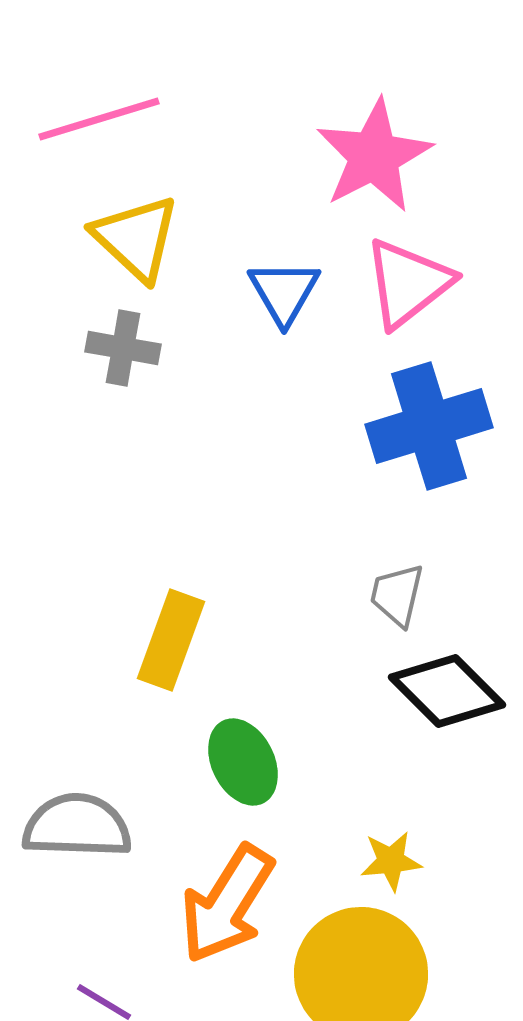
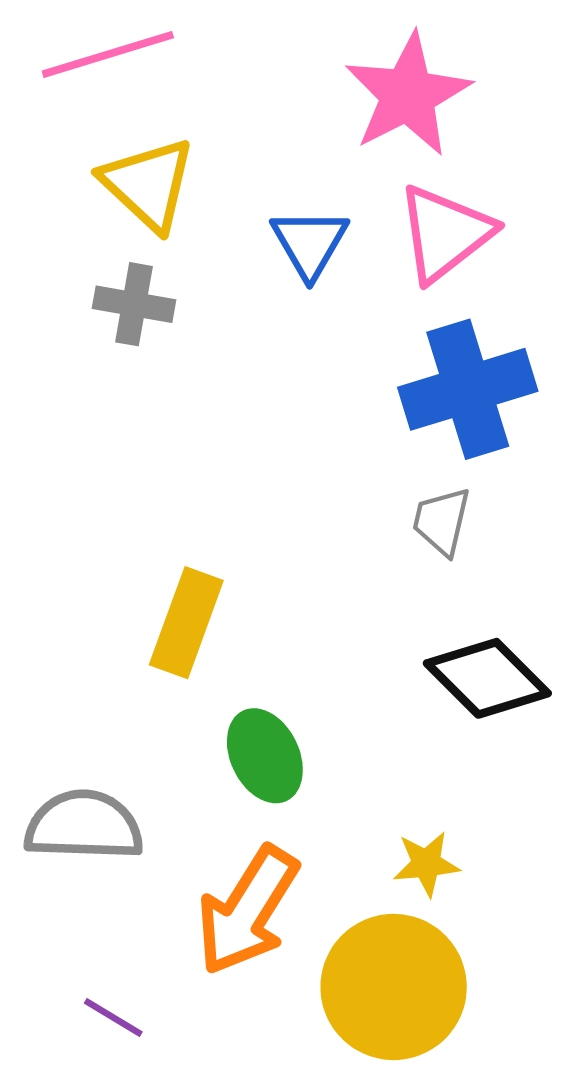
gray trapezoid: (397, 595) -> (442, 521), moved

